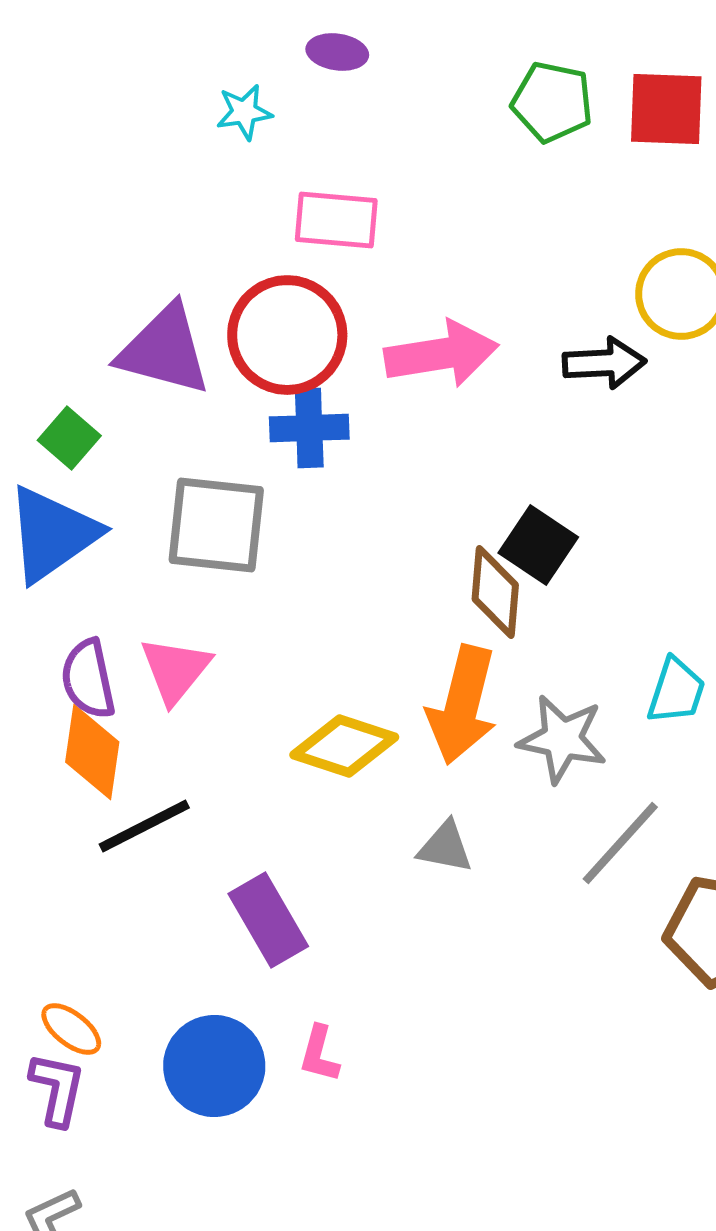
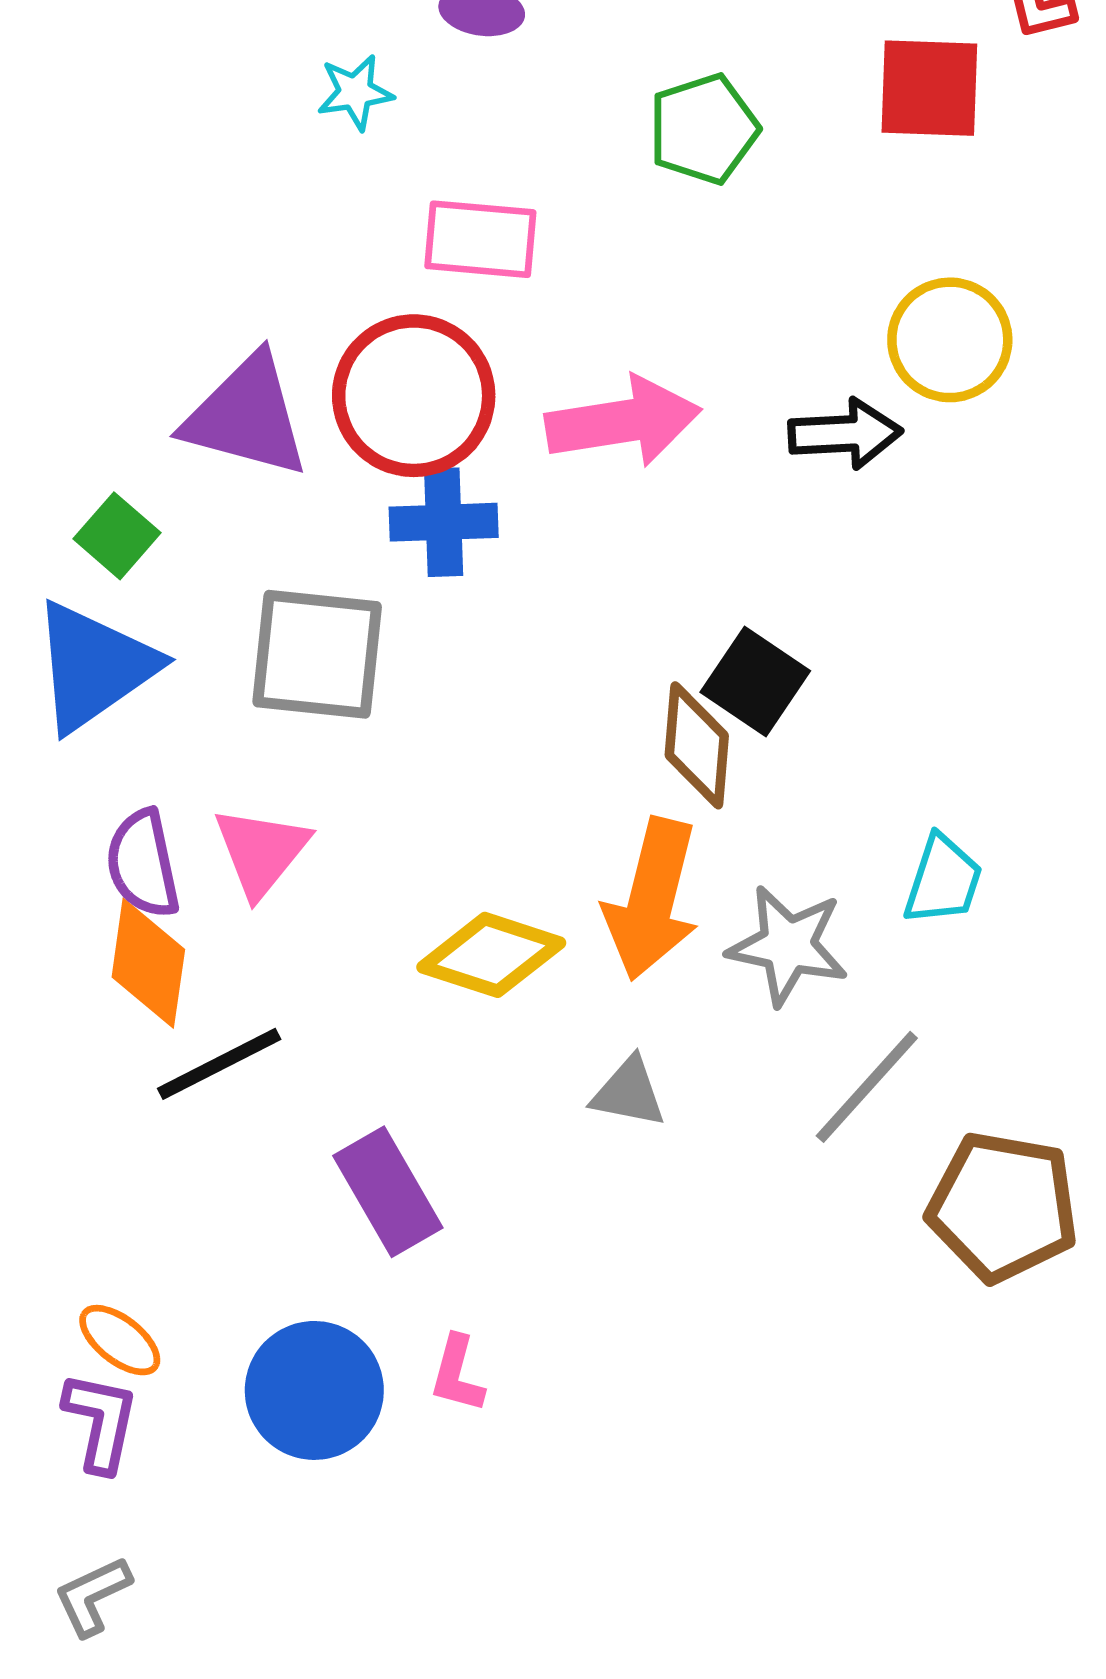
green pentagon: (552, 102) -> (704, 129), moved, turned -30

